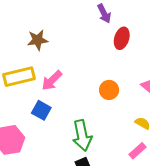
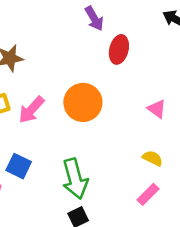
orange circle: (109, 90) -> (83, 102), moved, size x1.5
blue square: (41, 110) -> (19, 166), moved

